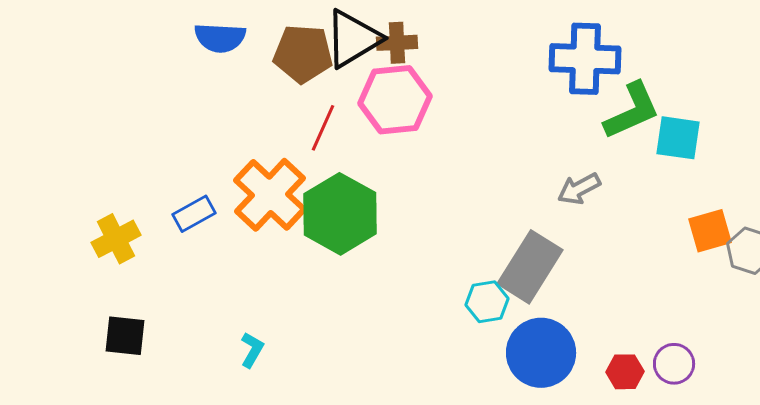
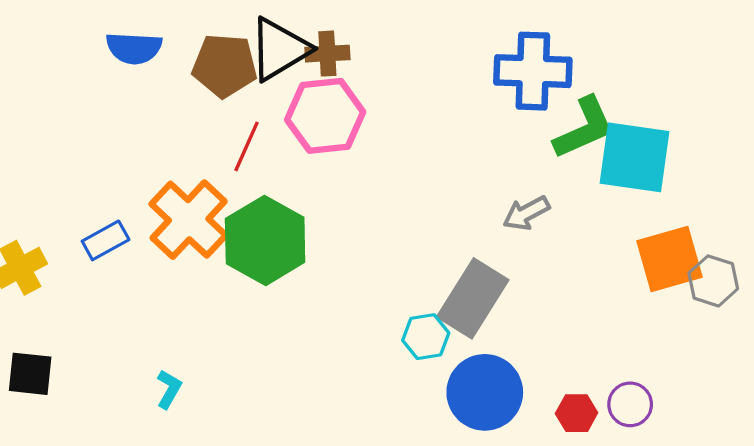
cyan square: (678, 138) -> (634, 157), size x1.5
orange square: (710, 231) -> (669, 259), size x1.4

